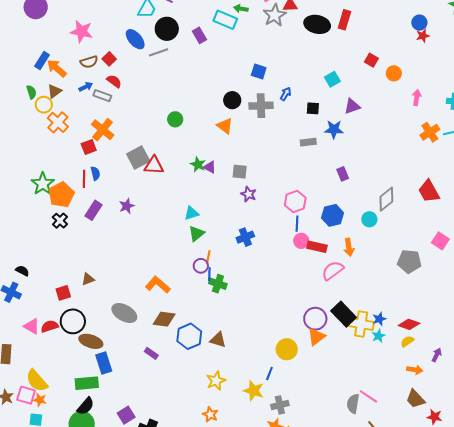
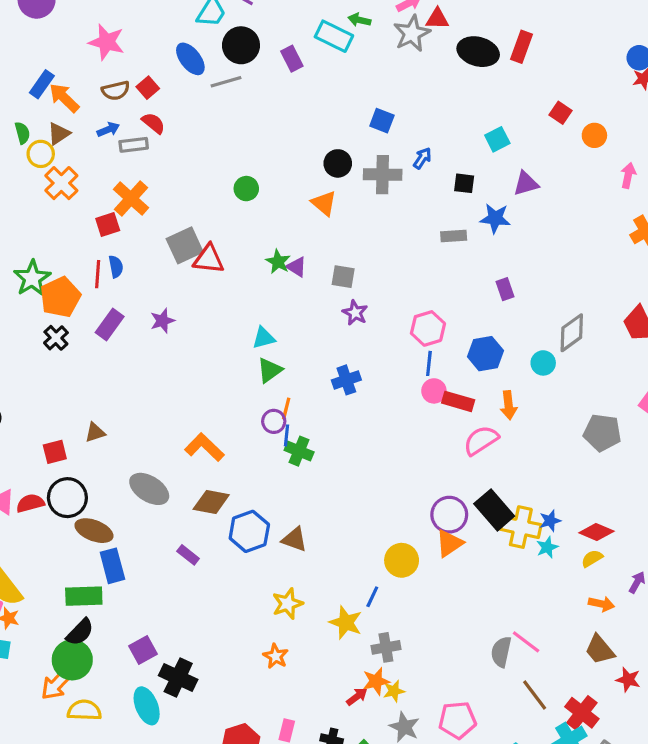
gray rectangle: (102, 96) -> (134, 145), turned -30

